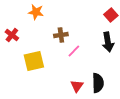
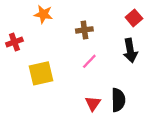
red cross: (12, 35) -> (14, 42), turned 32
brown cross: (61, 35) -> (84, 30), moved

